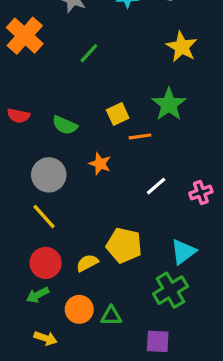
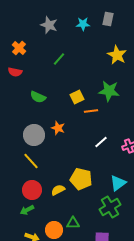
orange cross: (25, 36) -> (19, 48), size x0.6
green star: (169, 104) -> (109, 91), turned -30
red semicircle: (18, 116) -> (15, 72), moved
green semicircle: (65, 125) -> (38, 97), moved
orange star: (100, 164) -> (58, 128), moved
orange circle: (79, 309) -> (54, 230), moved

